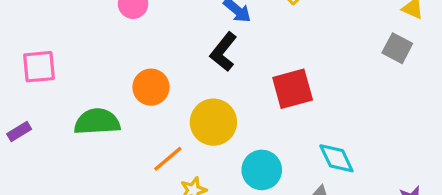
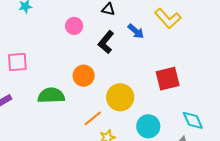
black L-shape: (223, 52) -> (106, 42), moved

